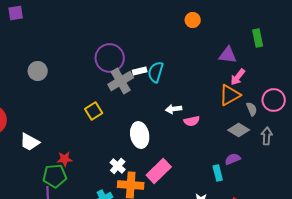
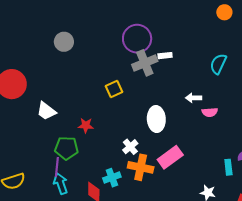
cyan semicircle: (156, 72) -> (218, 64), moved
red star: (65, 159) -> (86, 125), moved

